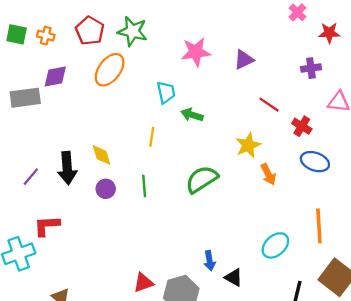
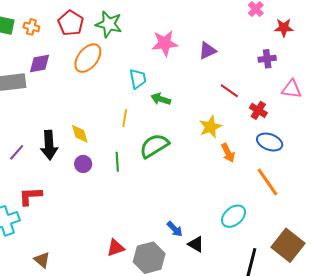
green semicircle: (202, 179) -> (154, 146), moved
orange line: (319, 226) -> (267, 182), moved, turned -32
blue arrow: (210, 261) -> (175, 229), turned -36

